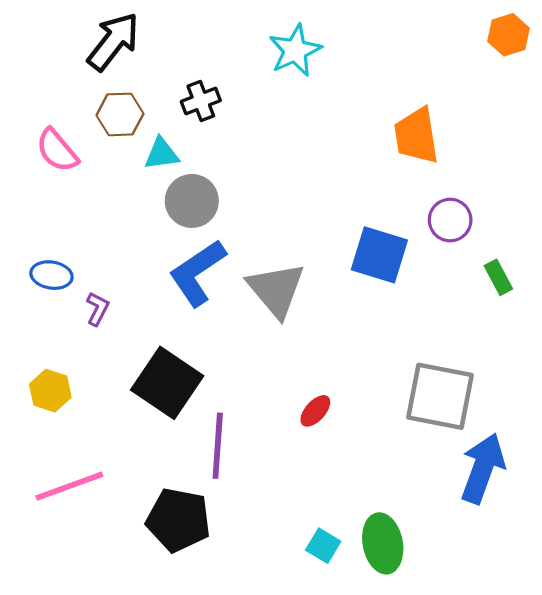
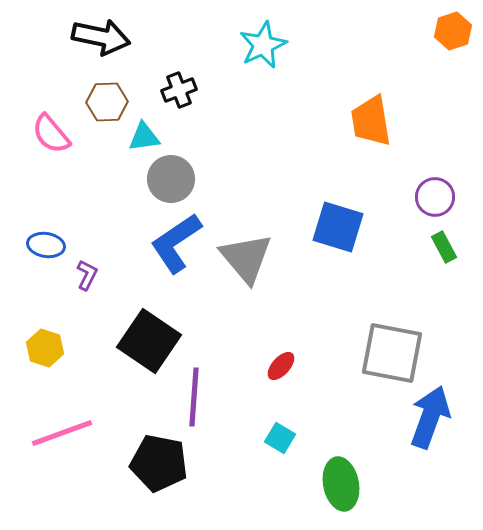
black arrow: (113, 41) -> (101, 37), turned 64
purple circle: (450, 220) -> (435, 197), moved
cyan square: (323, 546) -> (280, 438), moved

